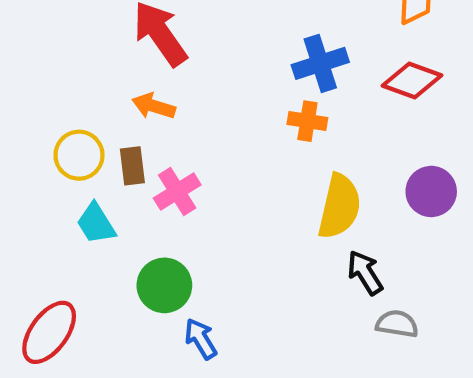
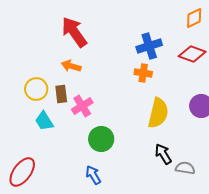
black arrow: (365, 273) -> (163, 154), moved
green circle: (164, 285) -> (101, 139), moved

